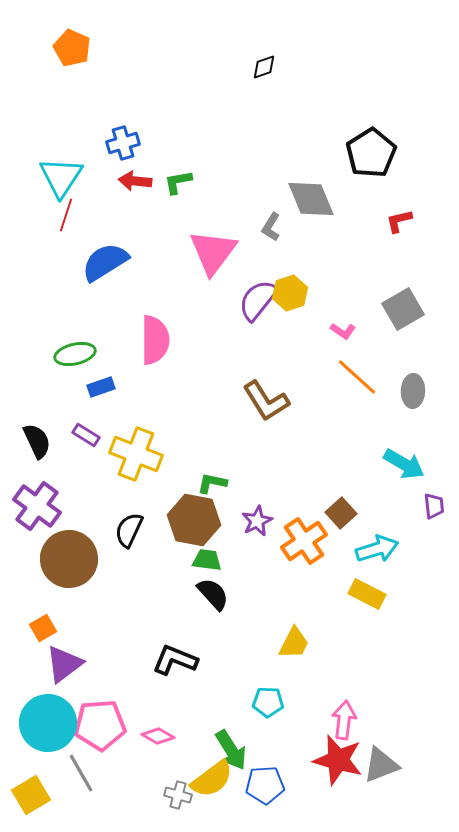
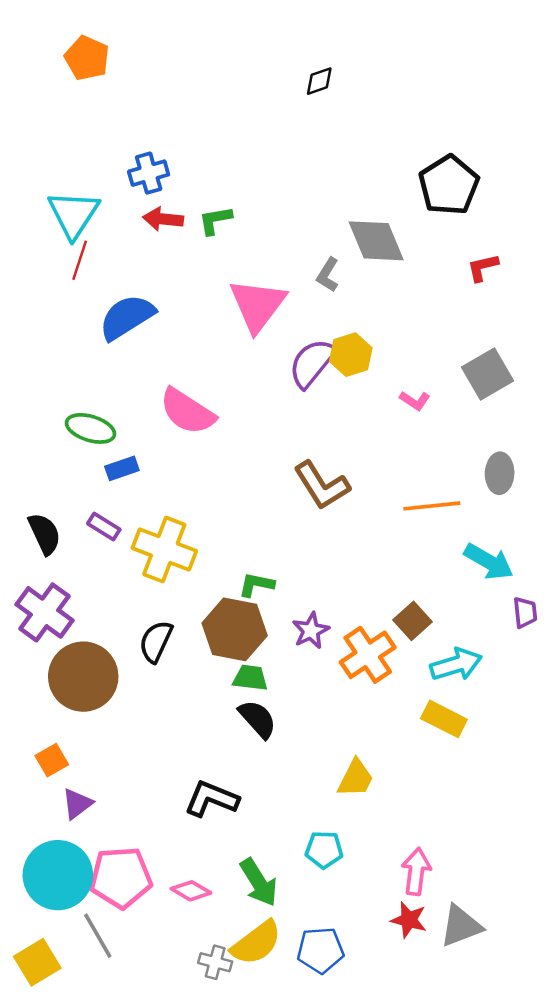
pink semicircle: (155, 340) -> (187, 412), turned 123
green ellipse: (75, 354) -> (90, 428), turned 30
orange line: (357, 377) -> (432, 506), moved, turned -48
purple triangle: (64, 664) -> (77, 804), size x0.7
green arrow: (231, 750) -> (259, 882), moved
red star: (338, 760) -> (409, 920), size x0.6

